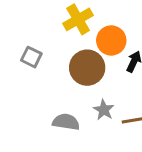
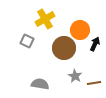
yellow cross: (78, 19) -> (45, 19), moved
gray semicircle: (66, 122) -> (40, 84), moved

